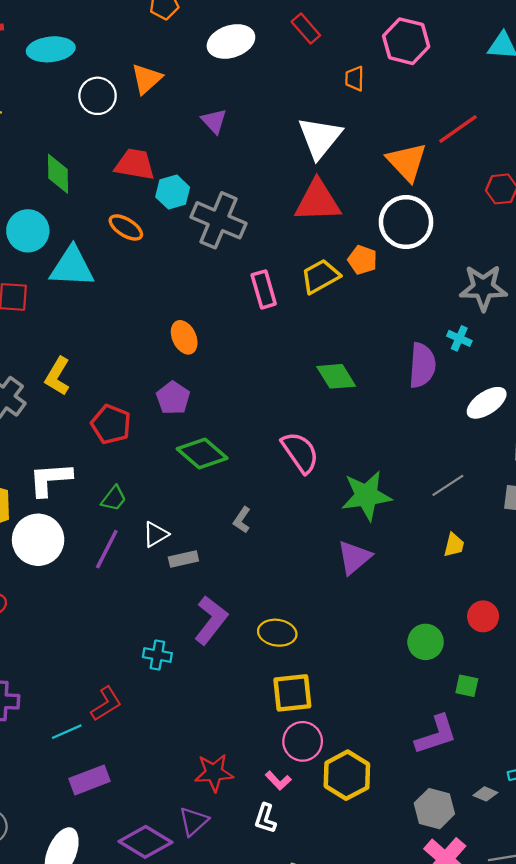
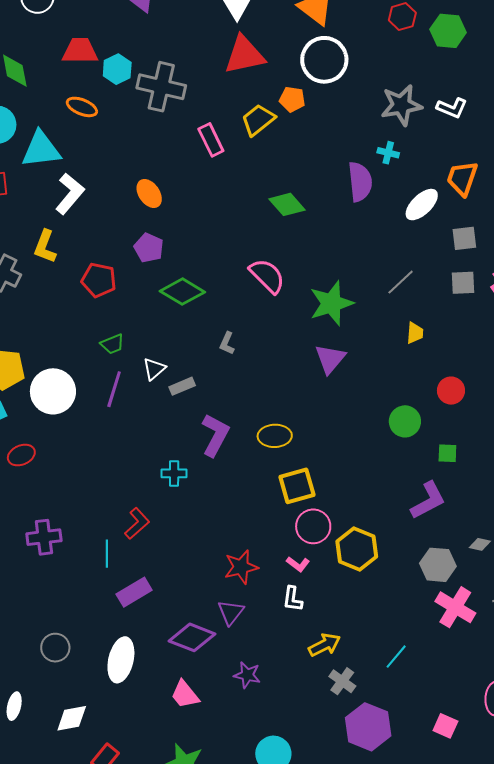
white L-shape: (50, 479) -> (70, 194), moved, turned 144
green trapezoid: (114, 498) -> (112, 344), turned 40
cyan line: (67, 732) -> (107, 554), turned -56

